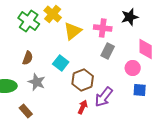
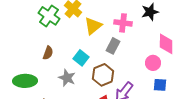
gray rectangle: (108, 51) -> (113, 46), moved
gray star: (37, 82) -> (67, 78), moved

